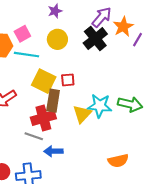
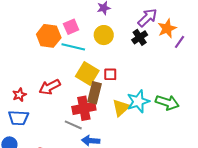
black cross: (95, 39) -> (140, 37), size x0.7
cyan star: (100, 106) -> (138, 101), turned -30

